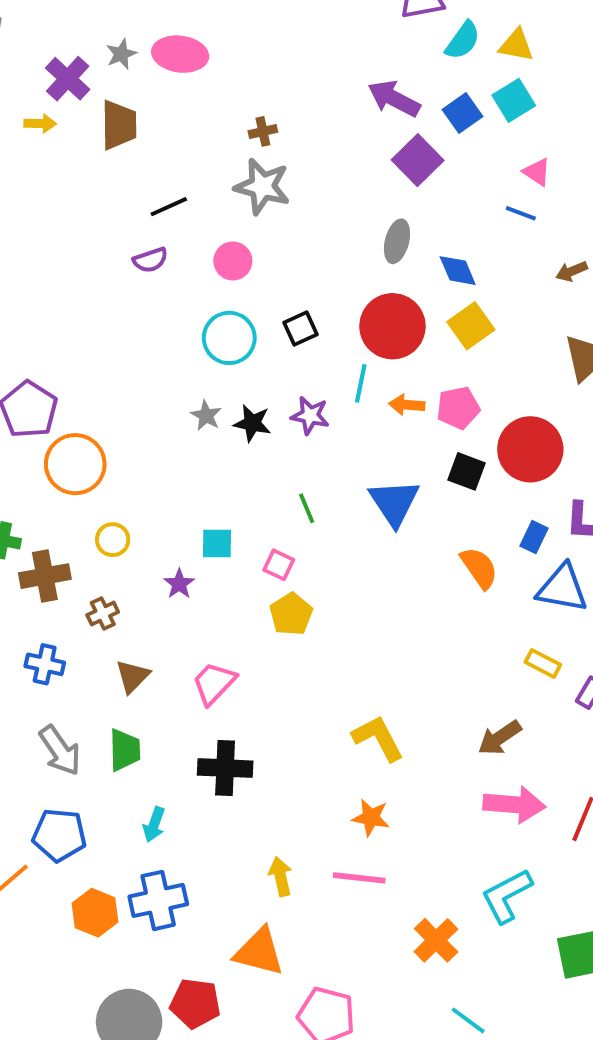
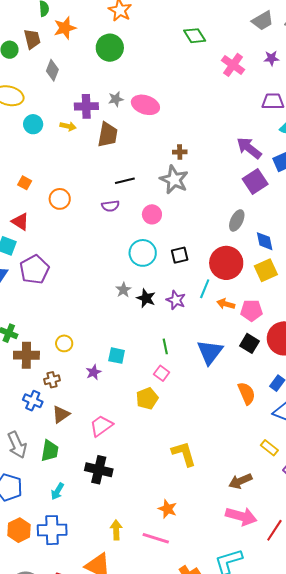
purple cross: (68, 79) -> (86, 106), turned 35
orange circle: (75, 464) -> (60, 199), moved, size x0.7
pink square: (279, 565) -> (162, 373), moved
blue cross: (45, 664) -> (33, 401), moved
yellow L-shape: (378, 738) -> (184, 454), moved

